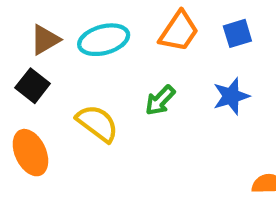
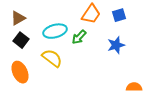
brown triangle: (45, 40) -> (18, 18), moved
cyan ellipse: (104, 40) -> (55, 31), moved
green arrow: (160, 100) -> (79, 37), moved

